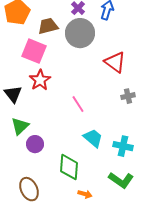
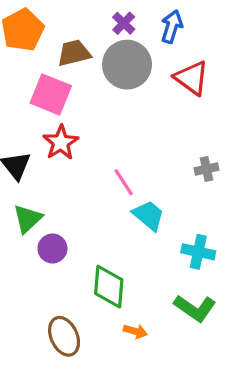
red triangle: (115, 62) -> (192, 78), moved
cyan trapezoid: (93, 138) -> (149, 215), moved
brown ellipse: (29, 189) -> (64, 336), moved

